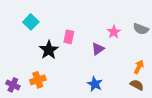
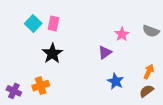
pink rectangle: (69, 37) -> (53, 24), moved
blue star: (95, 84) -> (116, 81), moved
brown semicircle: (137, 85) -> (147, 91), turned -64

